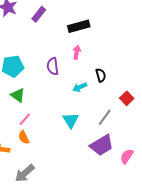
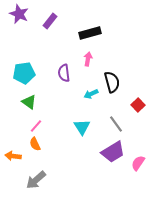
black semicircle: (101, 75) -> (112, 82), size x1.5
gray line: (105, 117) -> (116, 124), turned -72

